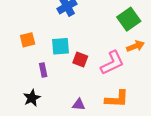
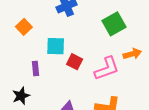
green square: (129, 19) -> (114, 24), moved
orange square: (28, 40) -> (24, 27), moved, turned -35

